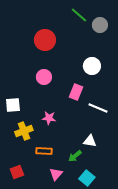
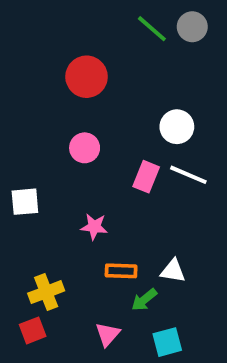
gray circle: (100, 25) -> (192, 27), moved
white line: (98, 108) -> (188, 175), moved
yellow cross: (24, 131) -> (46, 292), moved
orange rectangle: (44, 151) -> (121, 271), moved
cyan square: (87, 178) -> (167, 342), turned 35

